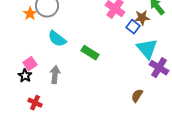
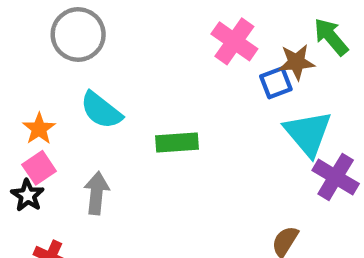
orange star: (30, 14) -> (39, 129), moved
blue square: (133, 27) -> (276, 83), turned 32
green rectangle: (90, 53) -> (177, 143), turned -36

